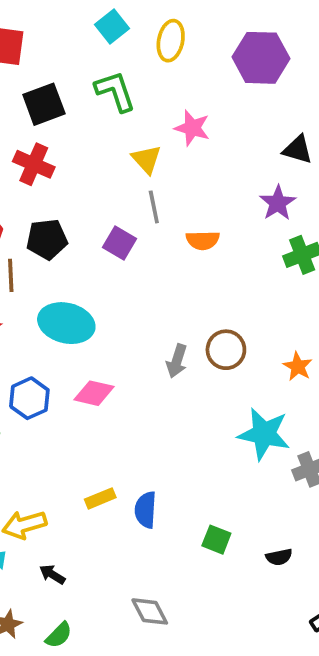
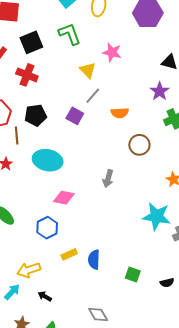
gray line: (154, 207) -> (93, 96), turned 54
brown circle: (226, 350) -> (139, 145), moved
blue hexagon: (29, 398) -> (47, 228), moved

